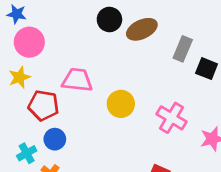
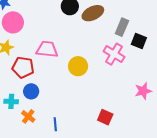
pink cross: (171, 118) -> (114, 54), moved
cyan cross: (27, 153) -> (11, 101), turned 32

